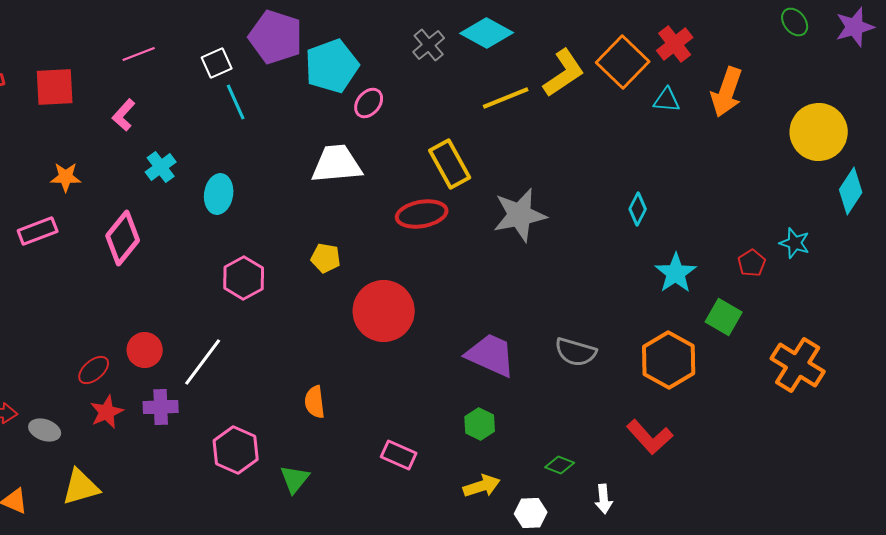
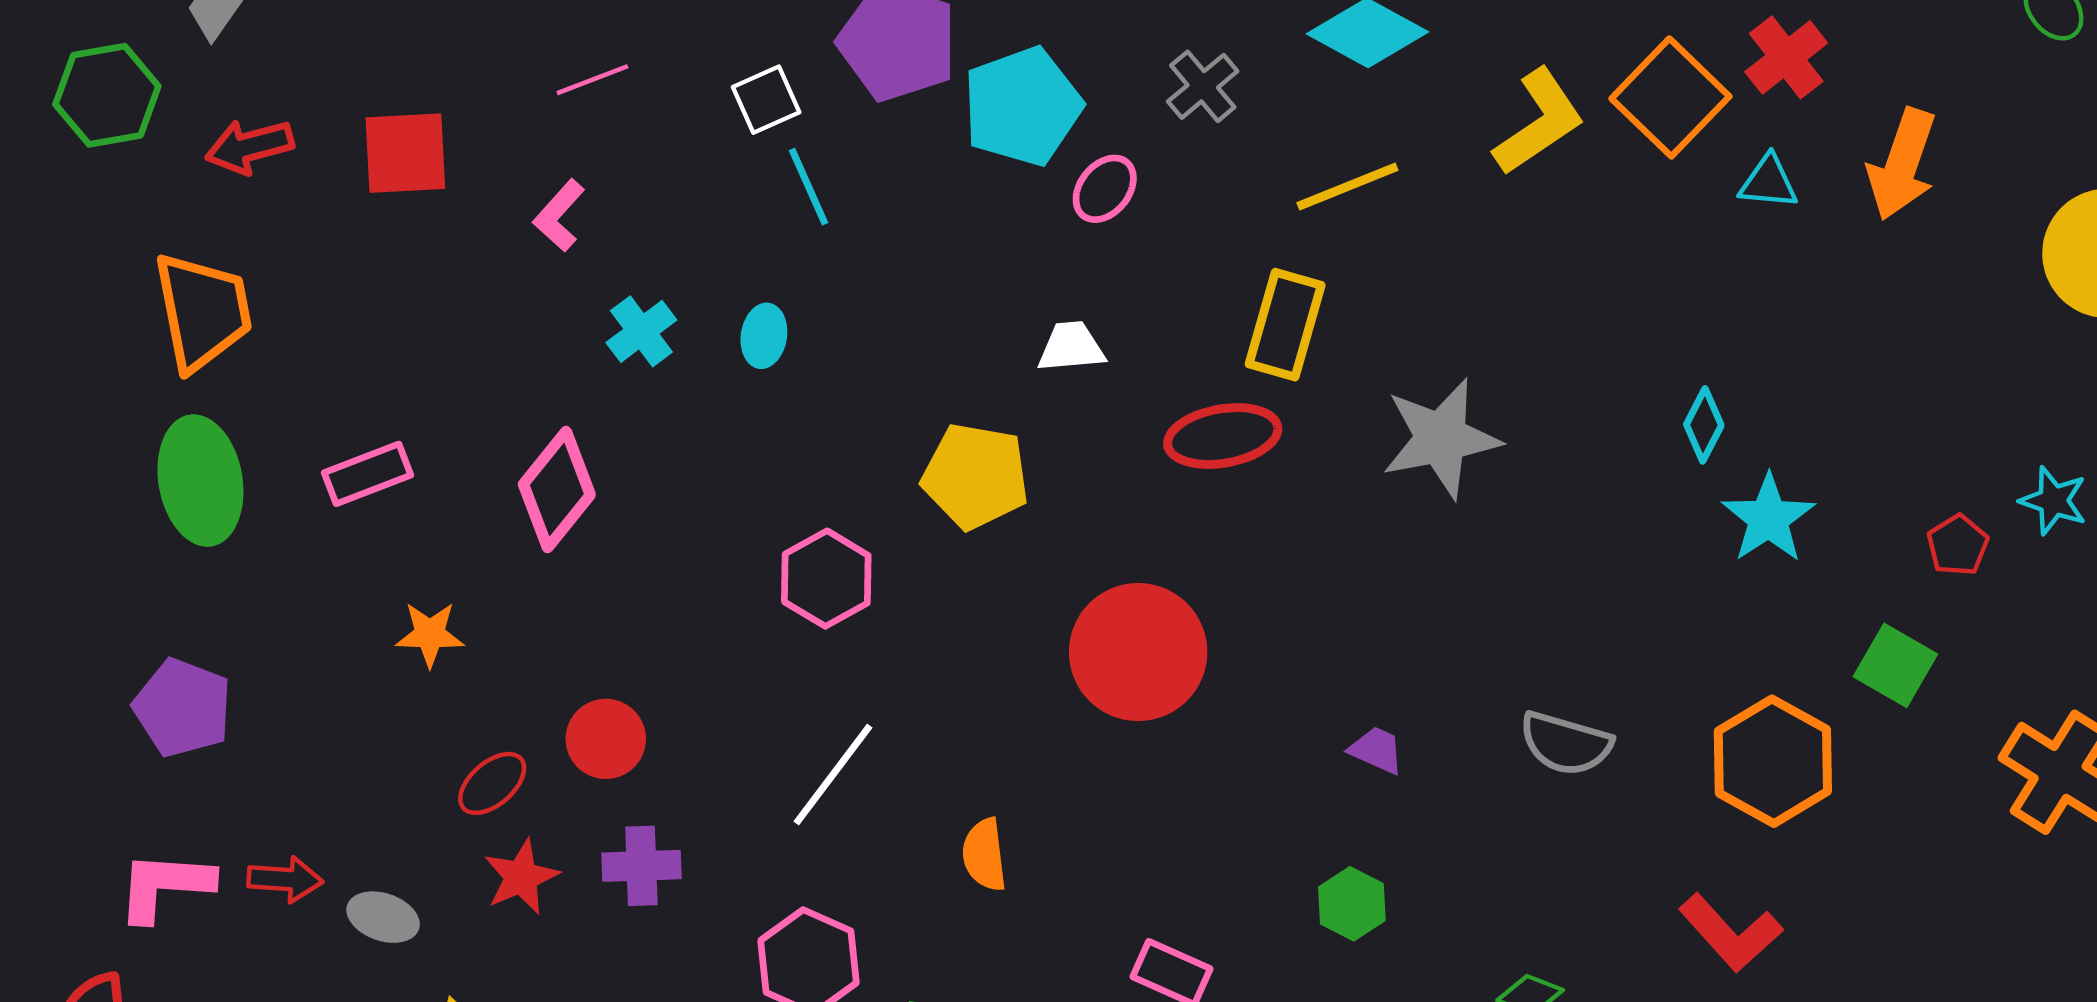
gray cross: (429, 45) -> (1203, 86), moved
yellow line: (506, 98) -> (1347, 187), moved
white trapezoid: (337, 164) -> (1071, 347), moved, size x0.6
yellow rectangle: (450, 164) -> (1285, 325), turned 45
orange star: (66, 177) -> (430, 634), moved
cyan ellipse: (219, 194) -> (764, 336), moved, size x0.7
yellow pentagon: (326, 258) -> (976, 476), moved, size x1.6
cyan star: (676, 273) -> (1768, 518), moved
purple trapezoid: (491, 355) -> (1376, 750), size x0.5
white line: (203, 362) -> (833, 775), moved

